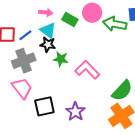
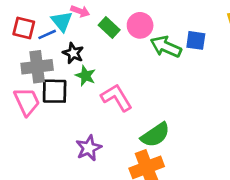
cyan triangle: (48, 30) -> (62, 21), moved
black square: (44, 106) -> (55, 91), moved

